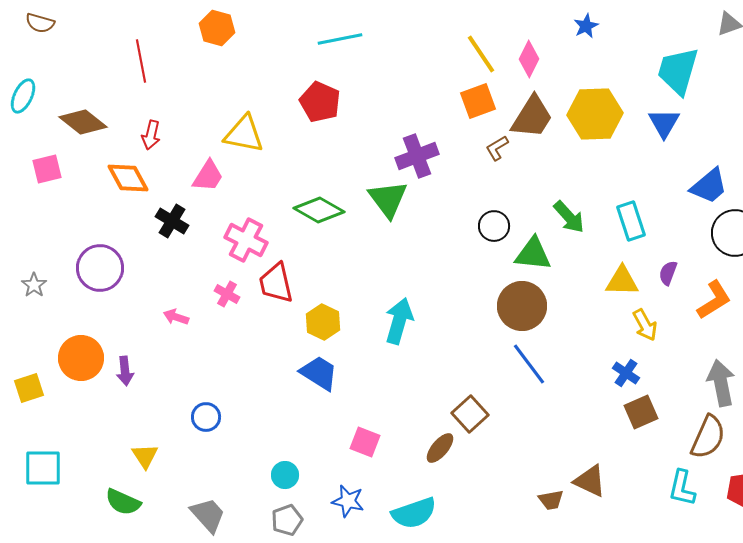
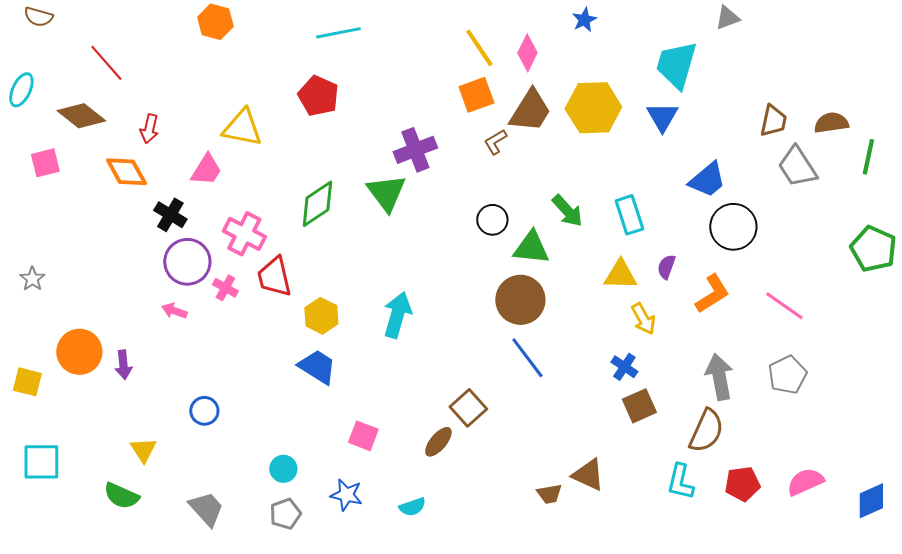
red line: (141, 61) -> (106, 63), moved, turned -30
green diamond: (319, 210) -> (317, 204), turned -63
purple circle: (100, 268) -> (187, 262), moved
yellow square: (29, 388) -> (27, 382), turned 32
cyan semicircle: (414, 513) -> (412, 507), size x0.6

